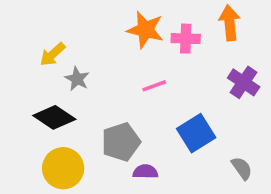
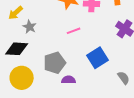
black diamond: (54, 117) -> (17, 49), turned -30

